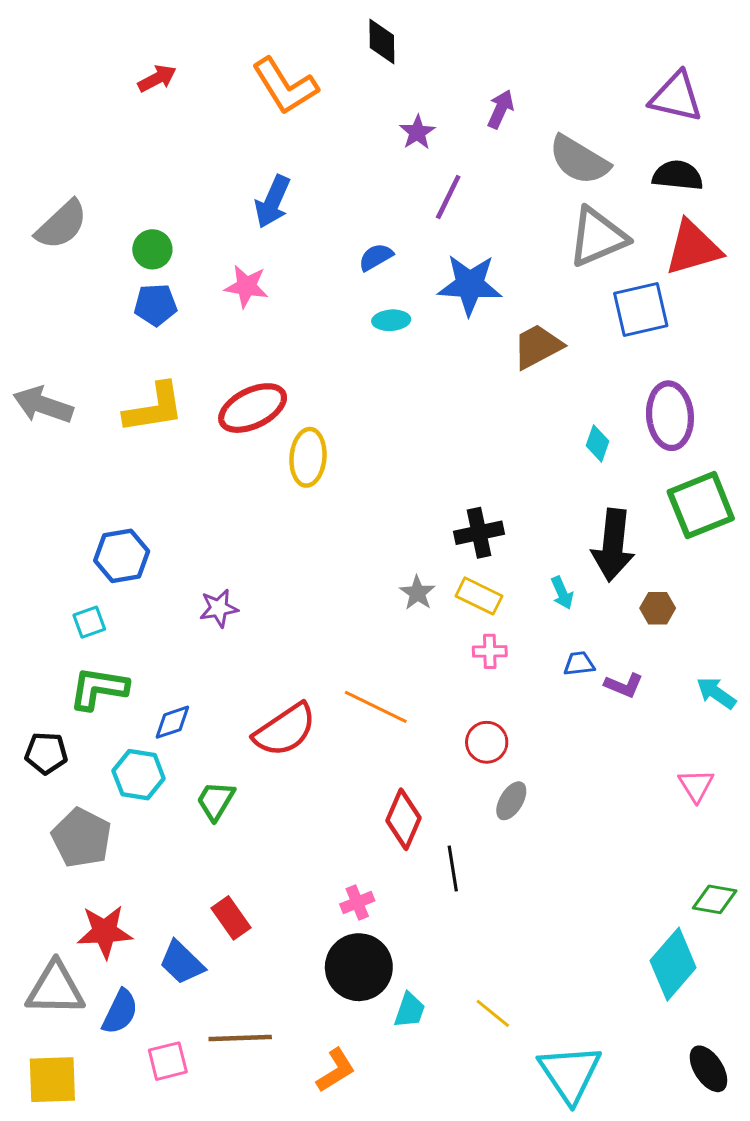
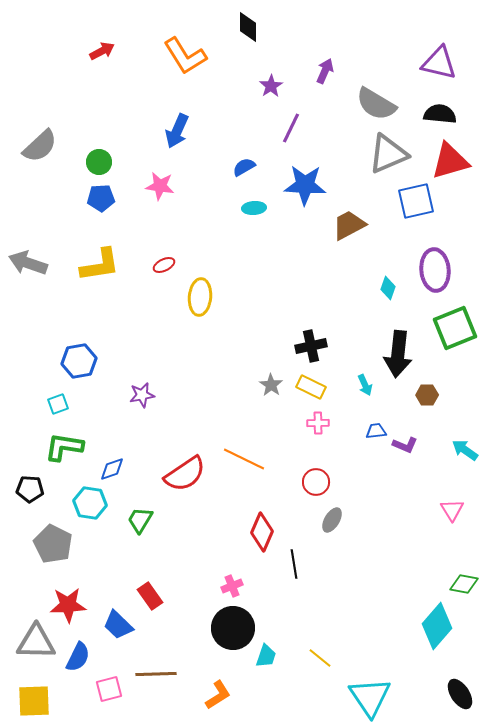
red ellipse: (253, 408) -> (164, 265), size x0.5

